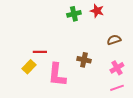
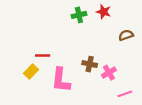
brown semicircle: (114, 40) -> (126, 35), moved
pink cross: (117, 68) -> (109, 73), moved

